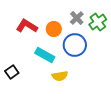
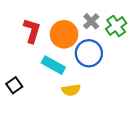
red L-shape: (27, 26) -> (32, 31), turned 75
orange circle: (54, 29) -> (64, 34), size x1.5

